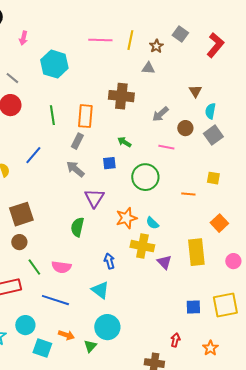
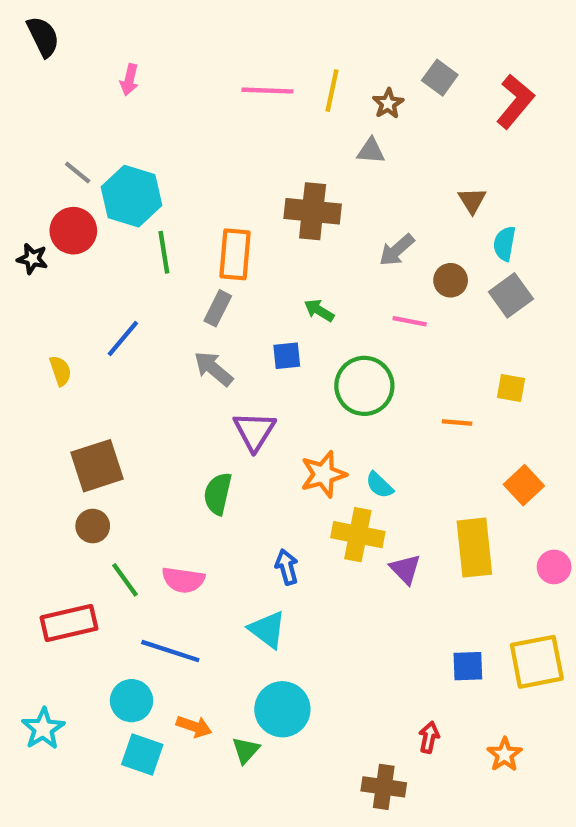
pink arrow: (23, 38) -> (129, 80), moved
cyan hexagon: (54, 64) -> (132, 196), moved
cyan circle: (25, 325) -> (132, 701), moved

